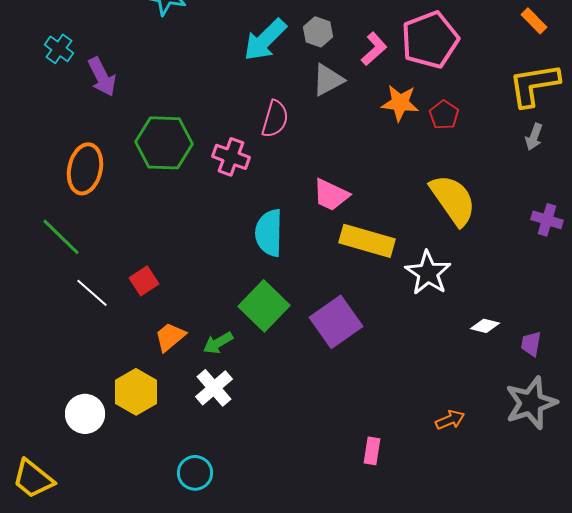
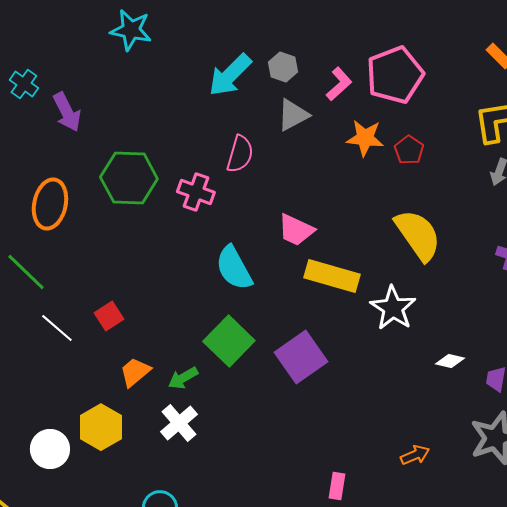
cyan semicircle: (269, 233) -> (234, 268), turned -30

